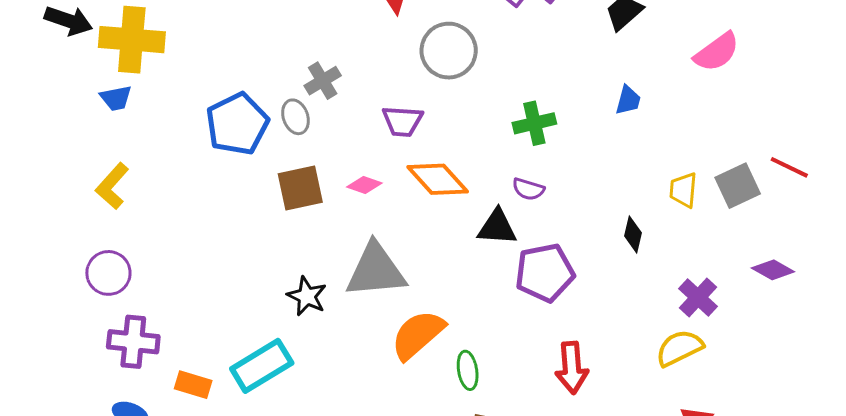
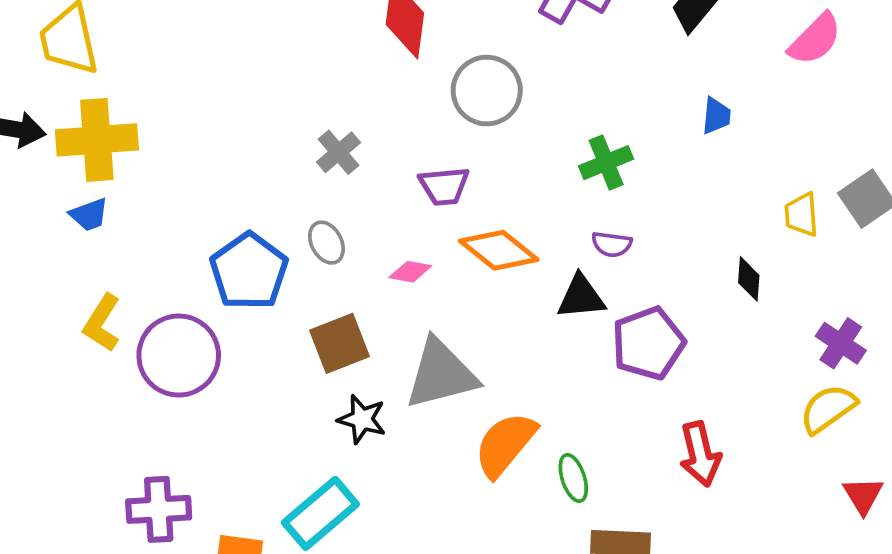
gray ellipse: (295, 117) -> (326, 243), moved
blue pentagon: (237, 124) -> (249, 271), moved
brown square: (300, 188) -> (340, 343), moved
purple circle: (108, 273) -> (179, 356), moved, size x1.5

